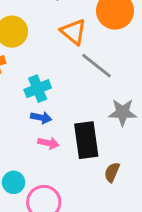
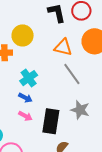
orange triangle: (74, 32) -> (63, 47), turned -42
cyan cross: (38, 89) -> (29, 78), turned -30

